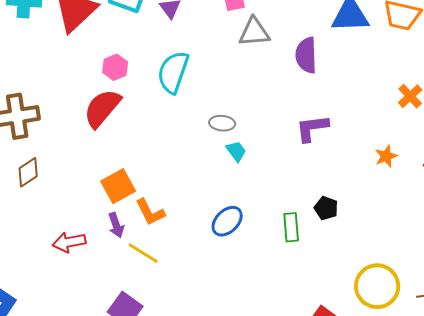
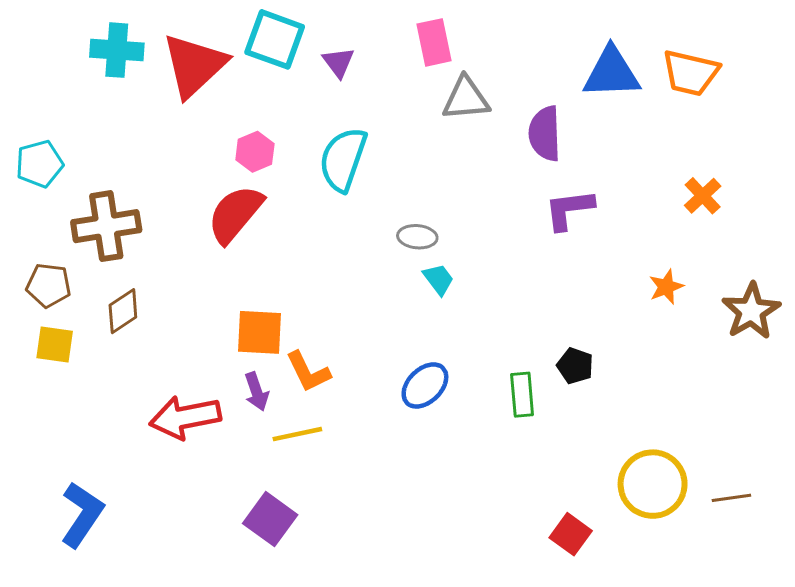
purple L-shape: (312, 128) -> (569, 209), moved
orange square: (118, 186) -> (260, 332), turned 32
red arrow: (69, 242) -> (185, 417), size x1.4
yellow line: (143, 253) -> (297, 434), turned -44

